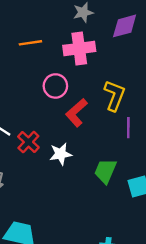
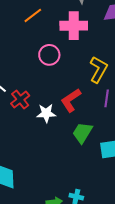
orange line: (30, 43) -> (33, 15), turned -36
red L-shape: (76, 113) -> (71, 100), moved

